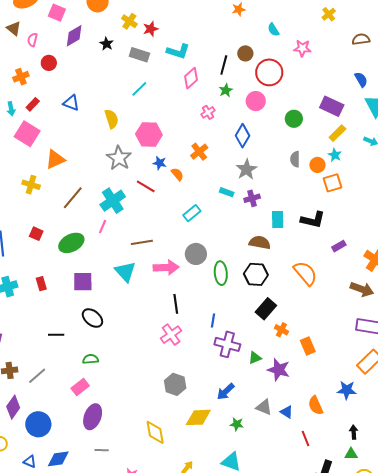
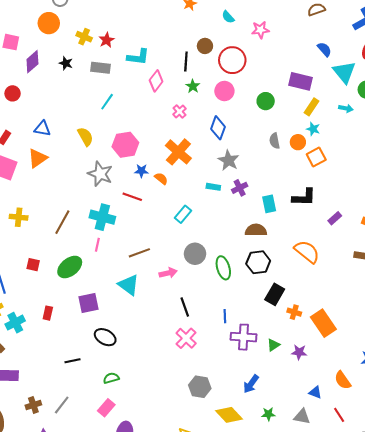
orange cross: (199, 152) -> (178, 152), size x1.5
orange triangle: (55, 159) -> (37, 158), moved
cyan cross: (113, 201) -> (102, 217), turned -30
pink arrow: (166, 267) -> (168, 273), size x0.7
red rectangle: (41, 284) -> (48, 313), turned 40
orange rectangle: (308, 346) -> (323, 323), size x1.5
purple star: (279, 370) -> (299, 352), size x0.7
gray triangle: (264, 407) -> (302, 417), moved
yellow diamond: (198, 417) -> (229, 415), turned 60

